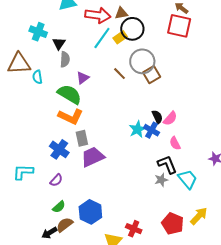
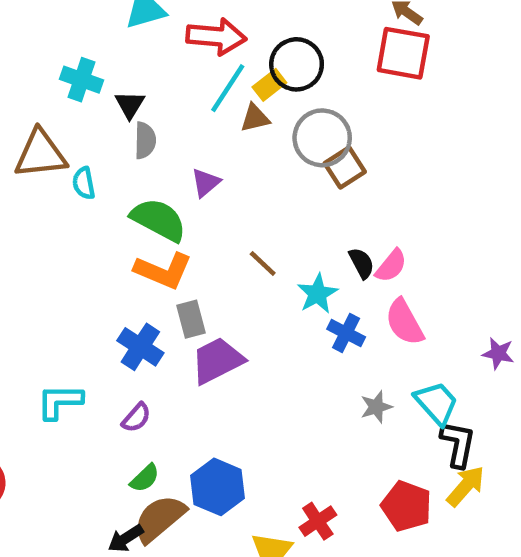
brown triangle: (121, 13) -> (255, 118), moved
brown line: (120, 74) -> (263, 264), moved
purple triangle: (83, 78) -> (206, 183), moved
blue cross: (151, 130) -> (346, 333), moved
pink semicircle: (175, 143) -> (404, 322), size x1.5
black L-shape: (167, 164) -> (458, 444), moved, turned 35
brown semicircle: (65, 225) -> (160, 519), size x1.4
red cross: (134, 229) -> (318, 521), turned 35

